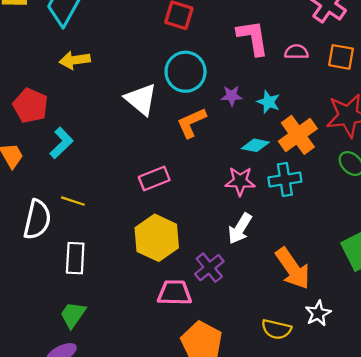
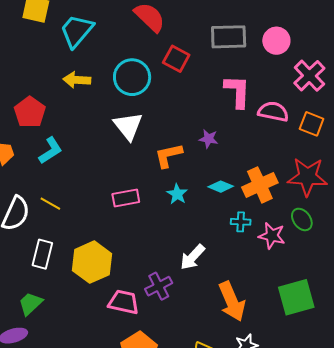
pink semicircle: (296, 52) -> (273, 112), size x1.4
cyan circle: (186, 72) -> (132, 77), moved
cyan star: (268, 102) -> (177, 194), moved
cyan cross: (285, 180) -> (241, 222), size x0.7
pink star: (240, 181) -> (272, 236), moved
yellow hexagon: (157, 238) -> (92, 262), moved

